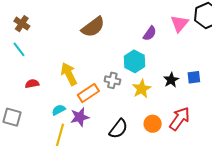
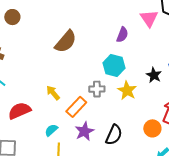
yellow arrow: (69, 74) -> (53, 93), size x0.7
red semicircle: (32, 84) -> (19, 111), size x1.6
purple star: (80, 117) -> (84, 131), moved
orange circle: (153, 124) -> (152, 128), moved

